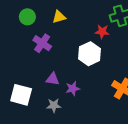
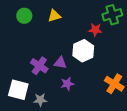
purple cross: (42, 43) -> (39, 66), moved
purple triangle: (53, 79) -> (60, 63), moved
gray star: (54, 105) -> (40, 100), moved

